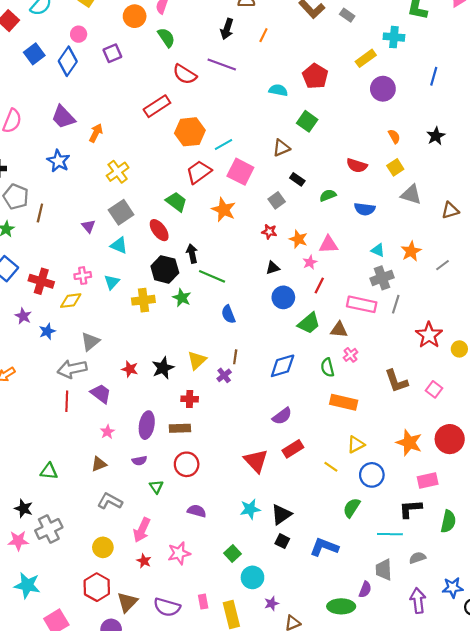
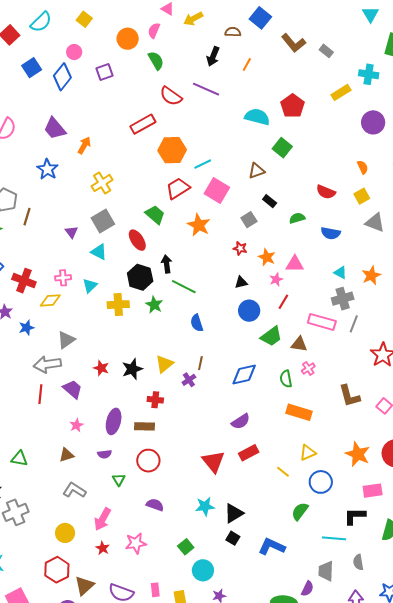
purple circle: (383, 89) -> (373, 122), moved
cyan semicircle: (278, 90) -> (257, 117), size x1.4
gray semicircle: (417, 558) -> (358, 562), turned -84

